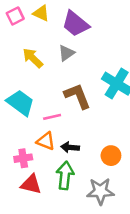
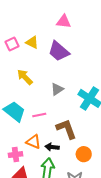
gray triangle: (66, 53) -> (57, 89), moved
brown L-shape: (77, 96) -> (66, 129), moved
pink line: (52, 117) -> (39, 115), moved

